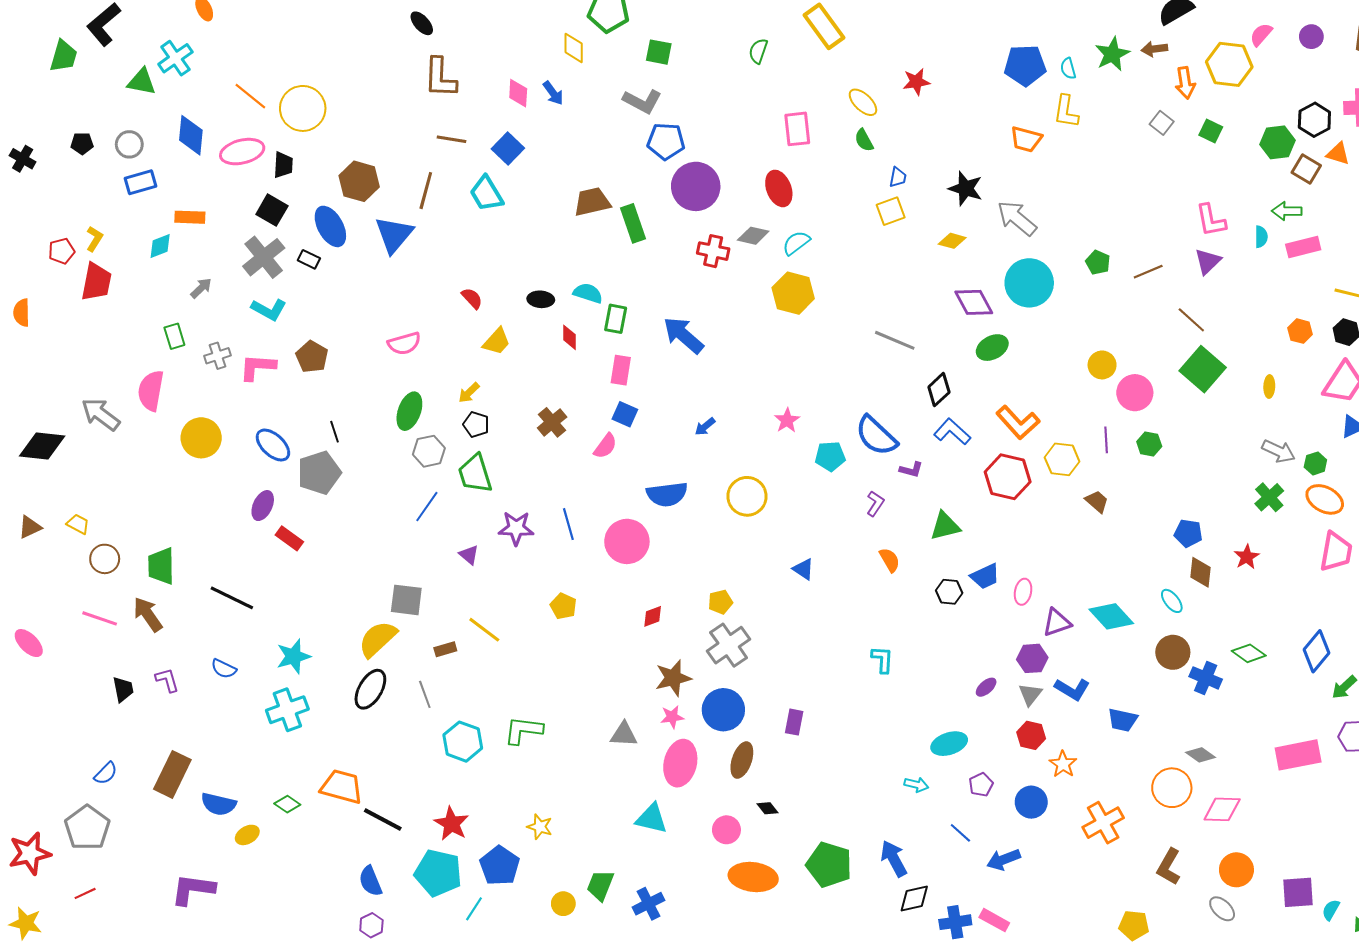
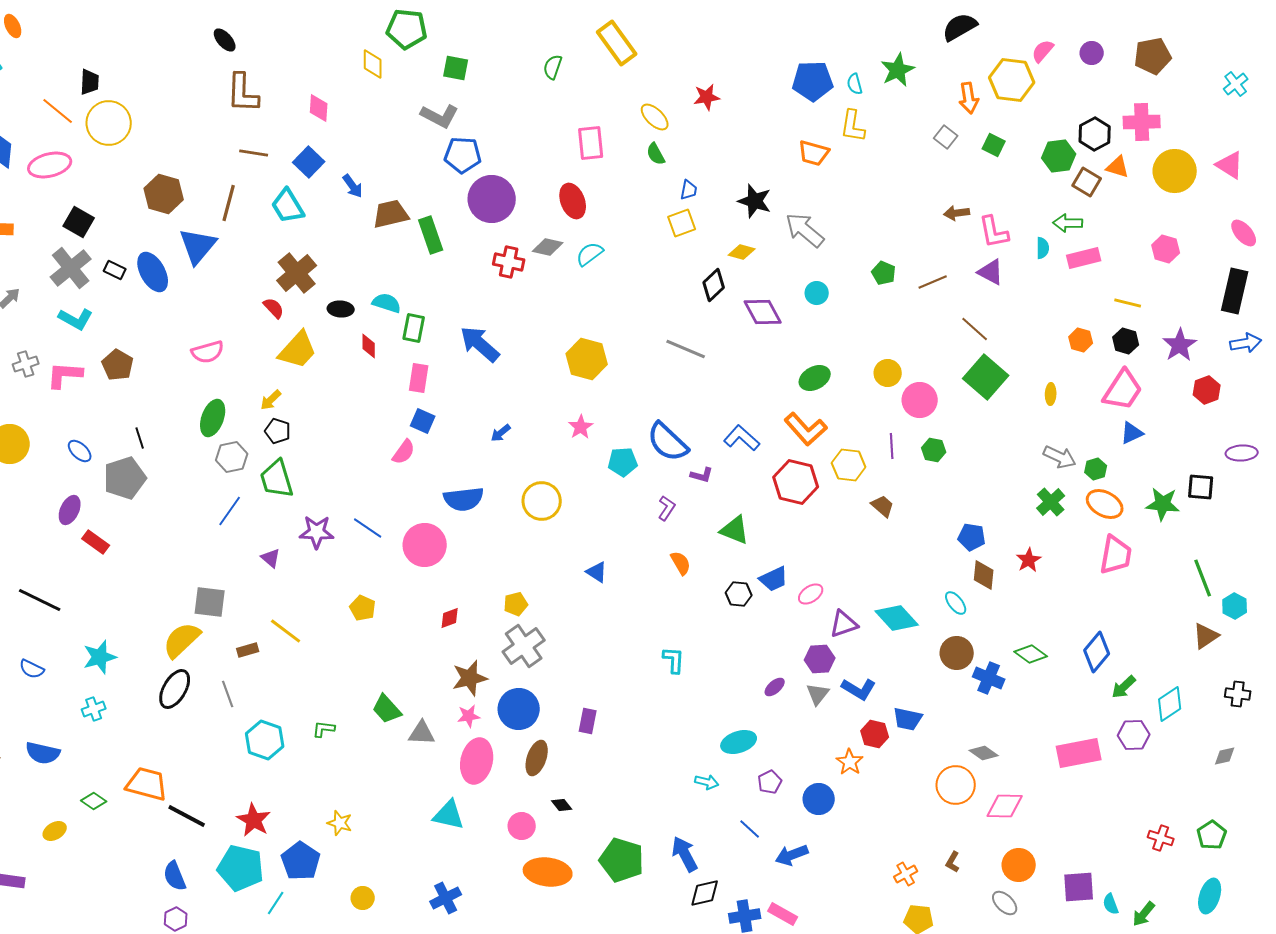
brown arrow: (1154, 49) -> (957, 213), moved
blue arrow: (553, 93) -> (353, 186), moved
black trapezoid: (283, 165) -> (90, 82), moved
blue ellipse: (330, 226) -> (153, 272), moved
purple triangle: (1208, 261) -> (991, 272), turned -48
cyan circle: (1029, 283) -> (817, 293), size x0.5
yellow hexagon: (793, 293) -> (587, 359), moved
yellow trapezoid: (497, 341) -> (298, 350), size x1.4
green ellipse: (992, 348) -> (815, 378), moved
black diamond: (939, 390) -> (714, 285), moved
brown cross: (552, 422) -> (297, 273), moved, size x1.4
blue ellipse: (273, 445) -> (80, 451), size x0.7
blue line: (568, 524) -> (368, 528), turned -40
green triangle: (945, 526) -> (735, 530), turned 36
pink ellipse: (1023, 592) -> (811, 594), turned 45
cyan cross: (287, 710) -> (94, 709), size x0.6
green L-shape: (523, 730) -> (324, 729), size x0.6
red hexagon: (1031, 735) -> (875, 734), moved
blue semicircle: (219, 804) -> (43, 753), moved
orange cross: (1103, 823) -> (906, 874), moved, size x0.6
brown L-shape: (1169, 867) -> (953, 862), size x0.6
green trapezoid: (600, 885) -> (387, 709), moved, turned -64
cyan semicircle: (1331, 910) -> (1111, 904), turned -50

